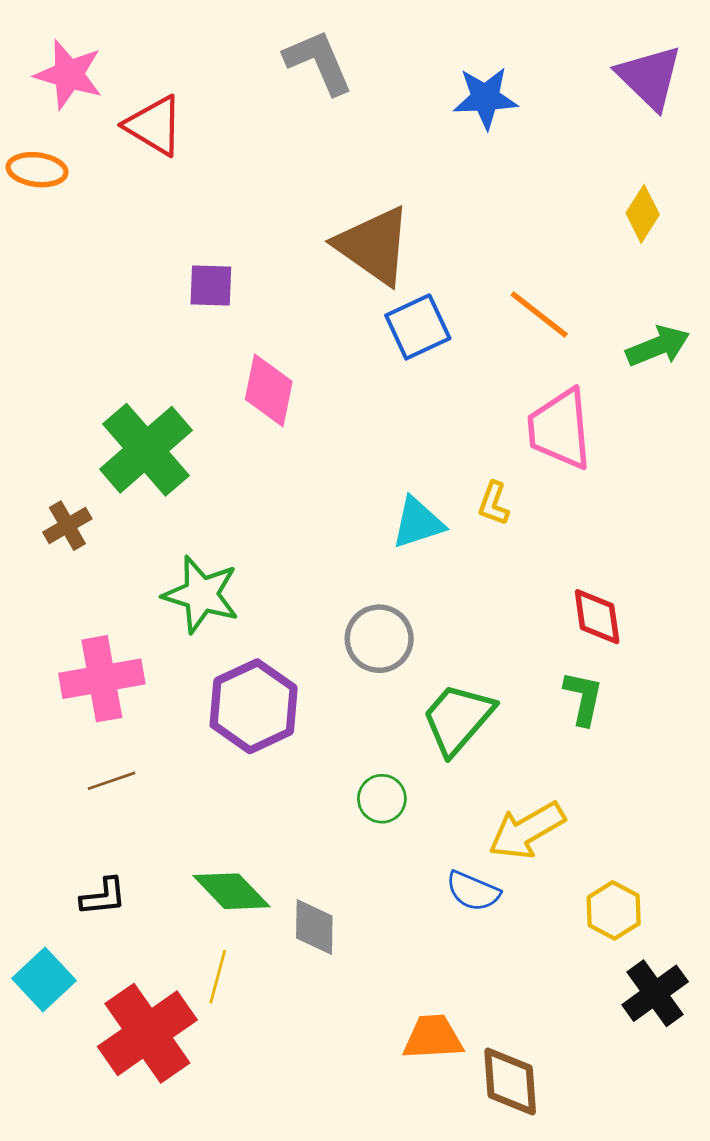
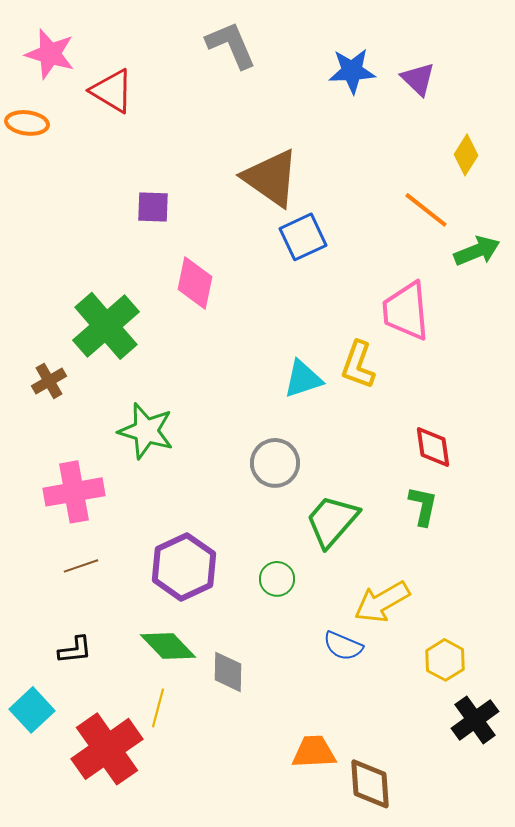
purple triangle: (650, 77) -> (418, 79), moved, size x0.7
orange line: (539, 315) -> (426, 210), moved
yellow L-shape: (494, 504) -> (358, 365), size x1.5
purple hexagon: (254, 706) -> (184, 567), moved

